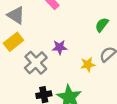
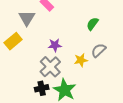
gray triangle: (16, 15) -> (27, 18), moved, turned 30
gray cross: (36, 63) -> (50, 67), moved

